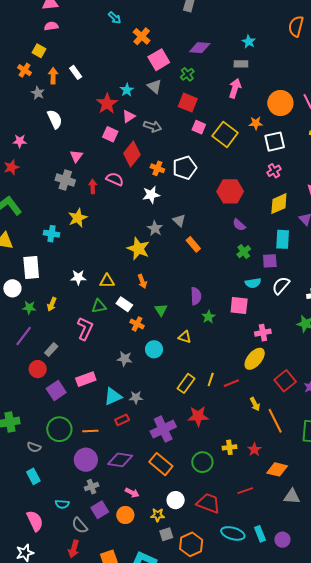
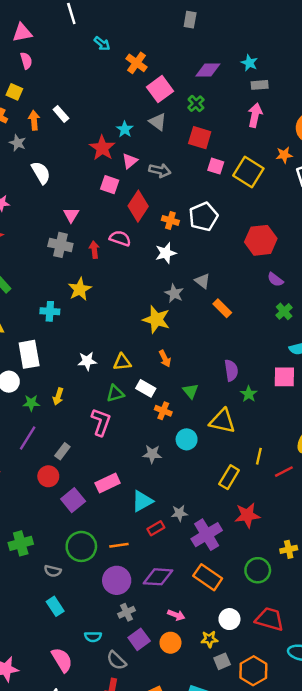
pink semicircle: (51, 26) -> (26, 61), turned 88
cyan star: (249, 42) -> (249, 63), moved
yellow triangle: (185, 337) -> (222, 421), size x1.6
yellow line: (211, 380) -> (259, 456), moved
gray star: (136, 397) -> (179, 513), moved

